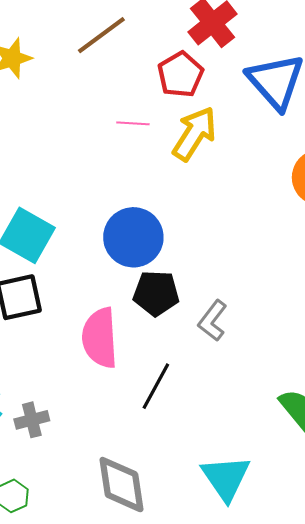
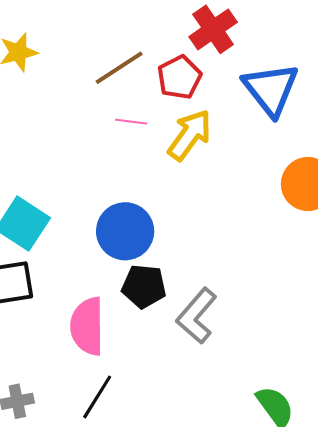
brown line: (101, 35) -> (119, 68), moved
gray L-shape: (213, 321) -> (197, 316), size x1.4
black line: (156, 386) -> (97, 397), moved

